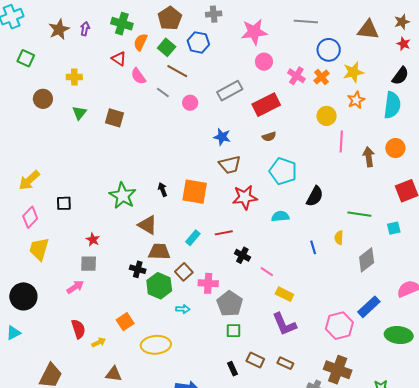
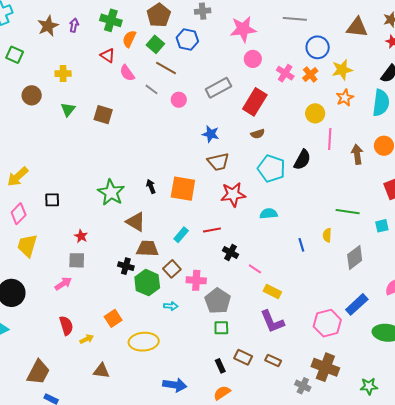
red rectangle: (266, 105) -> (255, 102), turned -32
black semicircle: (315, 196) -> (302, 160), moved

